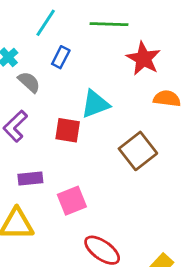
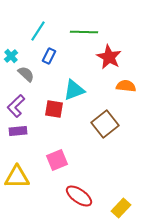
purple rectangle: (30, 179) -> (18, 131), moved

